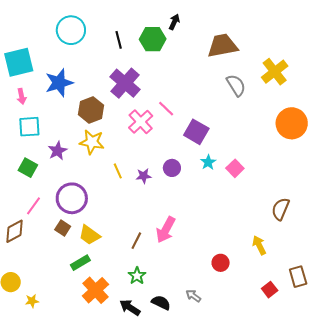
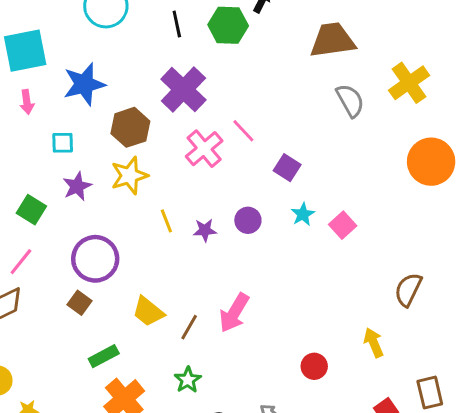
cyan square: (29, 127) -> (63, 143), moved, size x0.7
purple square: (196, 132) -> (287, 168), size x0.7
yellow star: (92, 142) -> (129, 176), turned -30
pink line: (33, 206) -> (21, 262), moved
yellow trapezoid: (89, 235) -> (148, 312), moved

